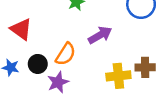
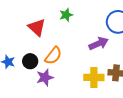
red triangle: (21, 29) -> (37, 27), moved
purple arrow: (100, 35) -> (99, 44), moved

